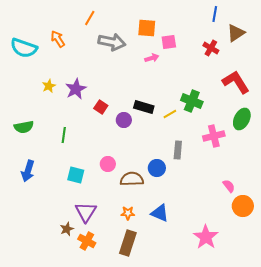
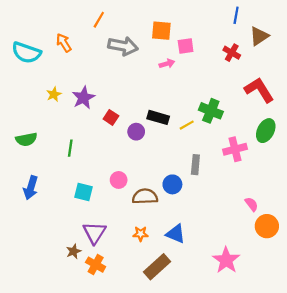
brown rectangle: (128, 243) -> (157, 267), moved, turned 30

